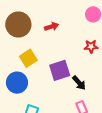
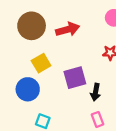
red arrow: (51, 27) -> (68, 29), size x1.5
black arrow: (79, 83) -> (96, 92), turned 49

